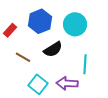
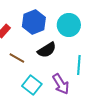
purple arrow: (67, 83) -> (61, 84), turned -125

